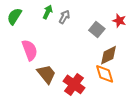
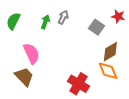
green arrow: (48, 12) -> (45, 22), moved
brown trapezoid: (46, 74) -> (24, 77), moved

